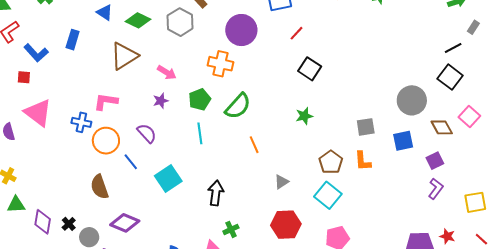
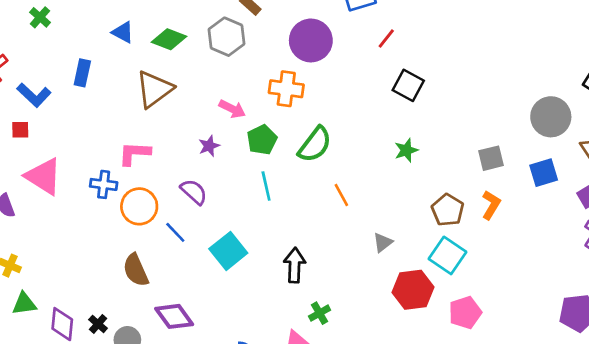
pink arrow: (167, 73) -> (232, 109), moved
orange L-shape: (363, 161) -> (491, 205), turned -140
purple diamond: (125, 223) -> (174, 316), turned 36
red hexagon: (286, 225) -> (413, 290), moved

